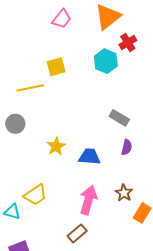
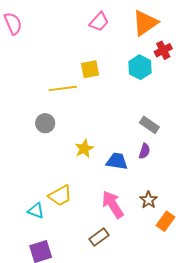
purple semicircle: (127, 147) -> (144, 151), moved
pink arrow: (88, 200) -> (113, 204), turned -52

